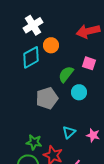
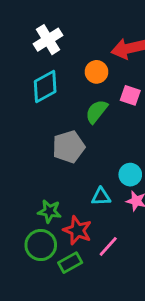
orange circle: (51, 45) -> (96, 72), moved
cyan circle: (79, 92) -> (130, 175), moved
cyan triangle: (69, 132) -> (101, 197), turned 40

